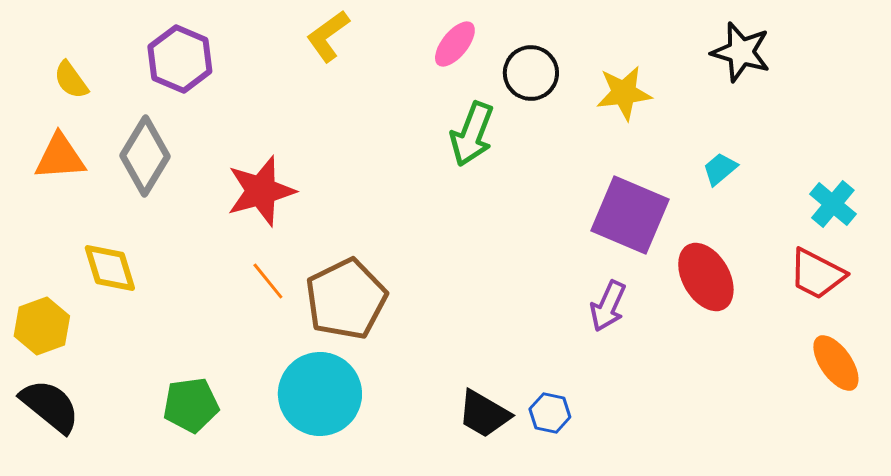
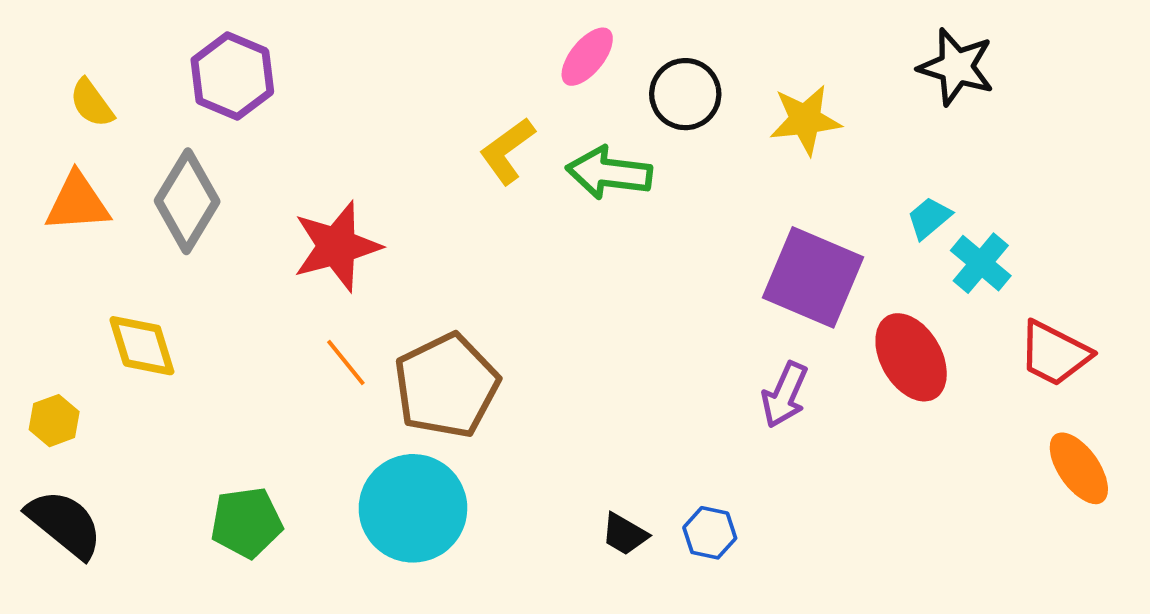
yellow L-shape: (328, 36) -> (507, 151), moved
green arrow: (472, 134) -> (609, 173), turned 76
cyan cross: (833, 204) -> (981, 263), moved
yellow hexagon: (42, 326) -> (54, 421), size x0.7
black trapezoid: (484, 414) -> (625, 534), size x0.7

